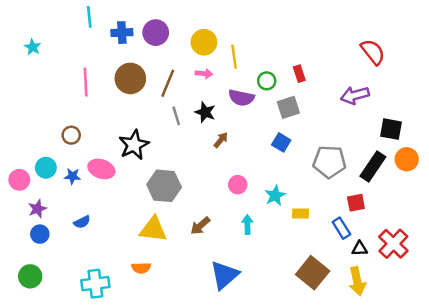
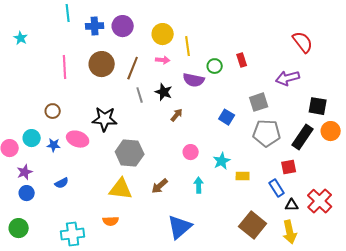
gray square: (288, 107) -> (259, 102), moved
black star: (134, 145) -> (105, 119), turned 30

